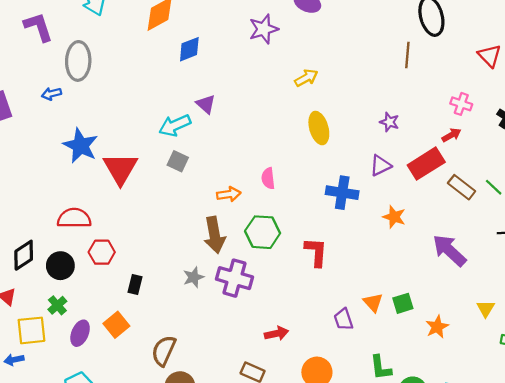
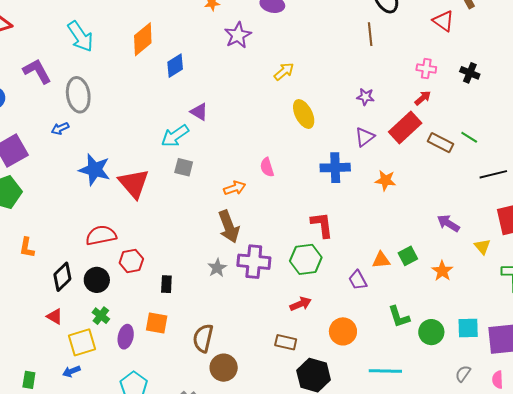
green hexagon: (263, 232) -> (306, 259), moved
purple arrow: (449, 250) -> (448, 223), moved, size x0.7
orange triangle: (373, 302) -> (381, 260), turned -42
orange square: (116, 325) -> (157, 323), turned -30

